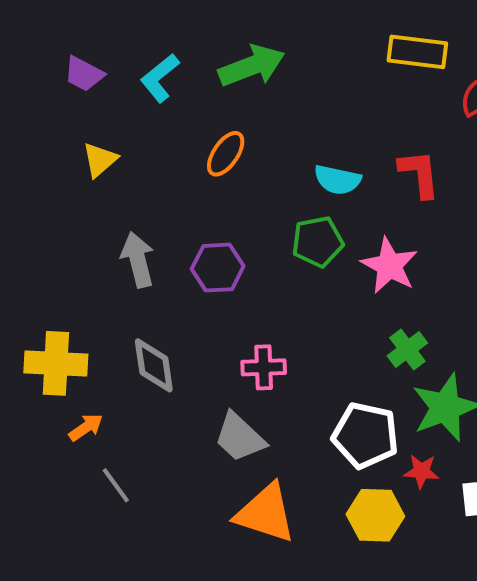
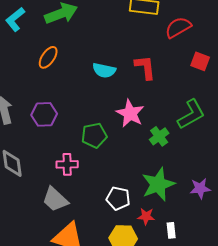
green pentagon: (318, 242) -> (94, 135), moved
green cross: (407, 349) -> (159, 136), moved
white pentagon: (365, 435) -> (118, 198), size x0.7

